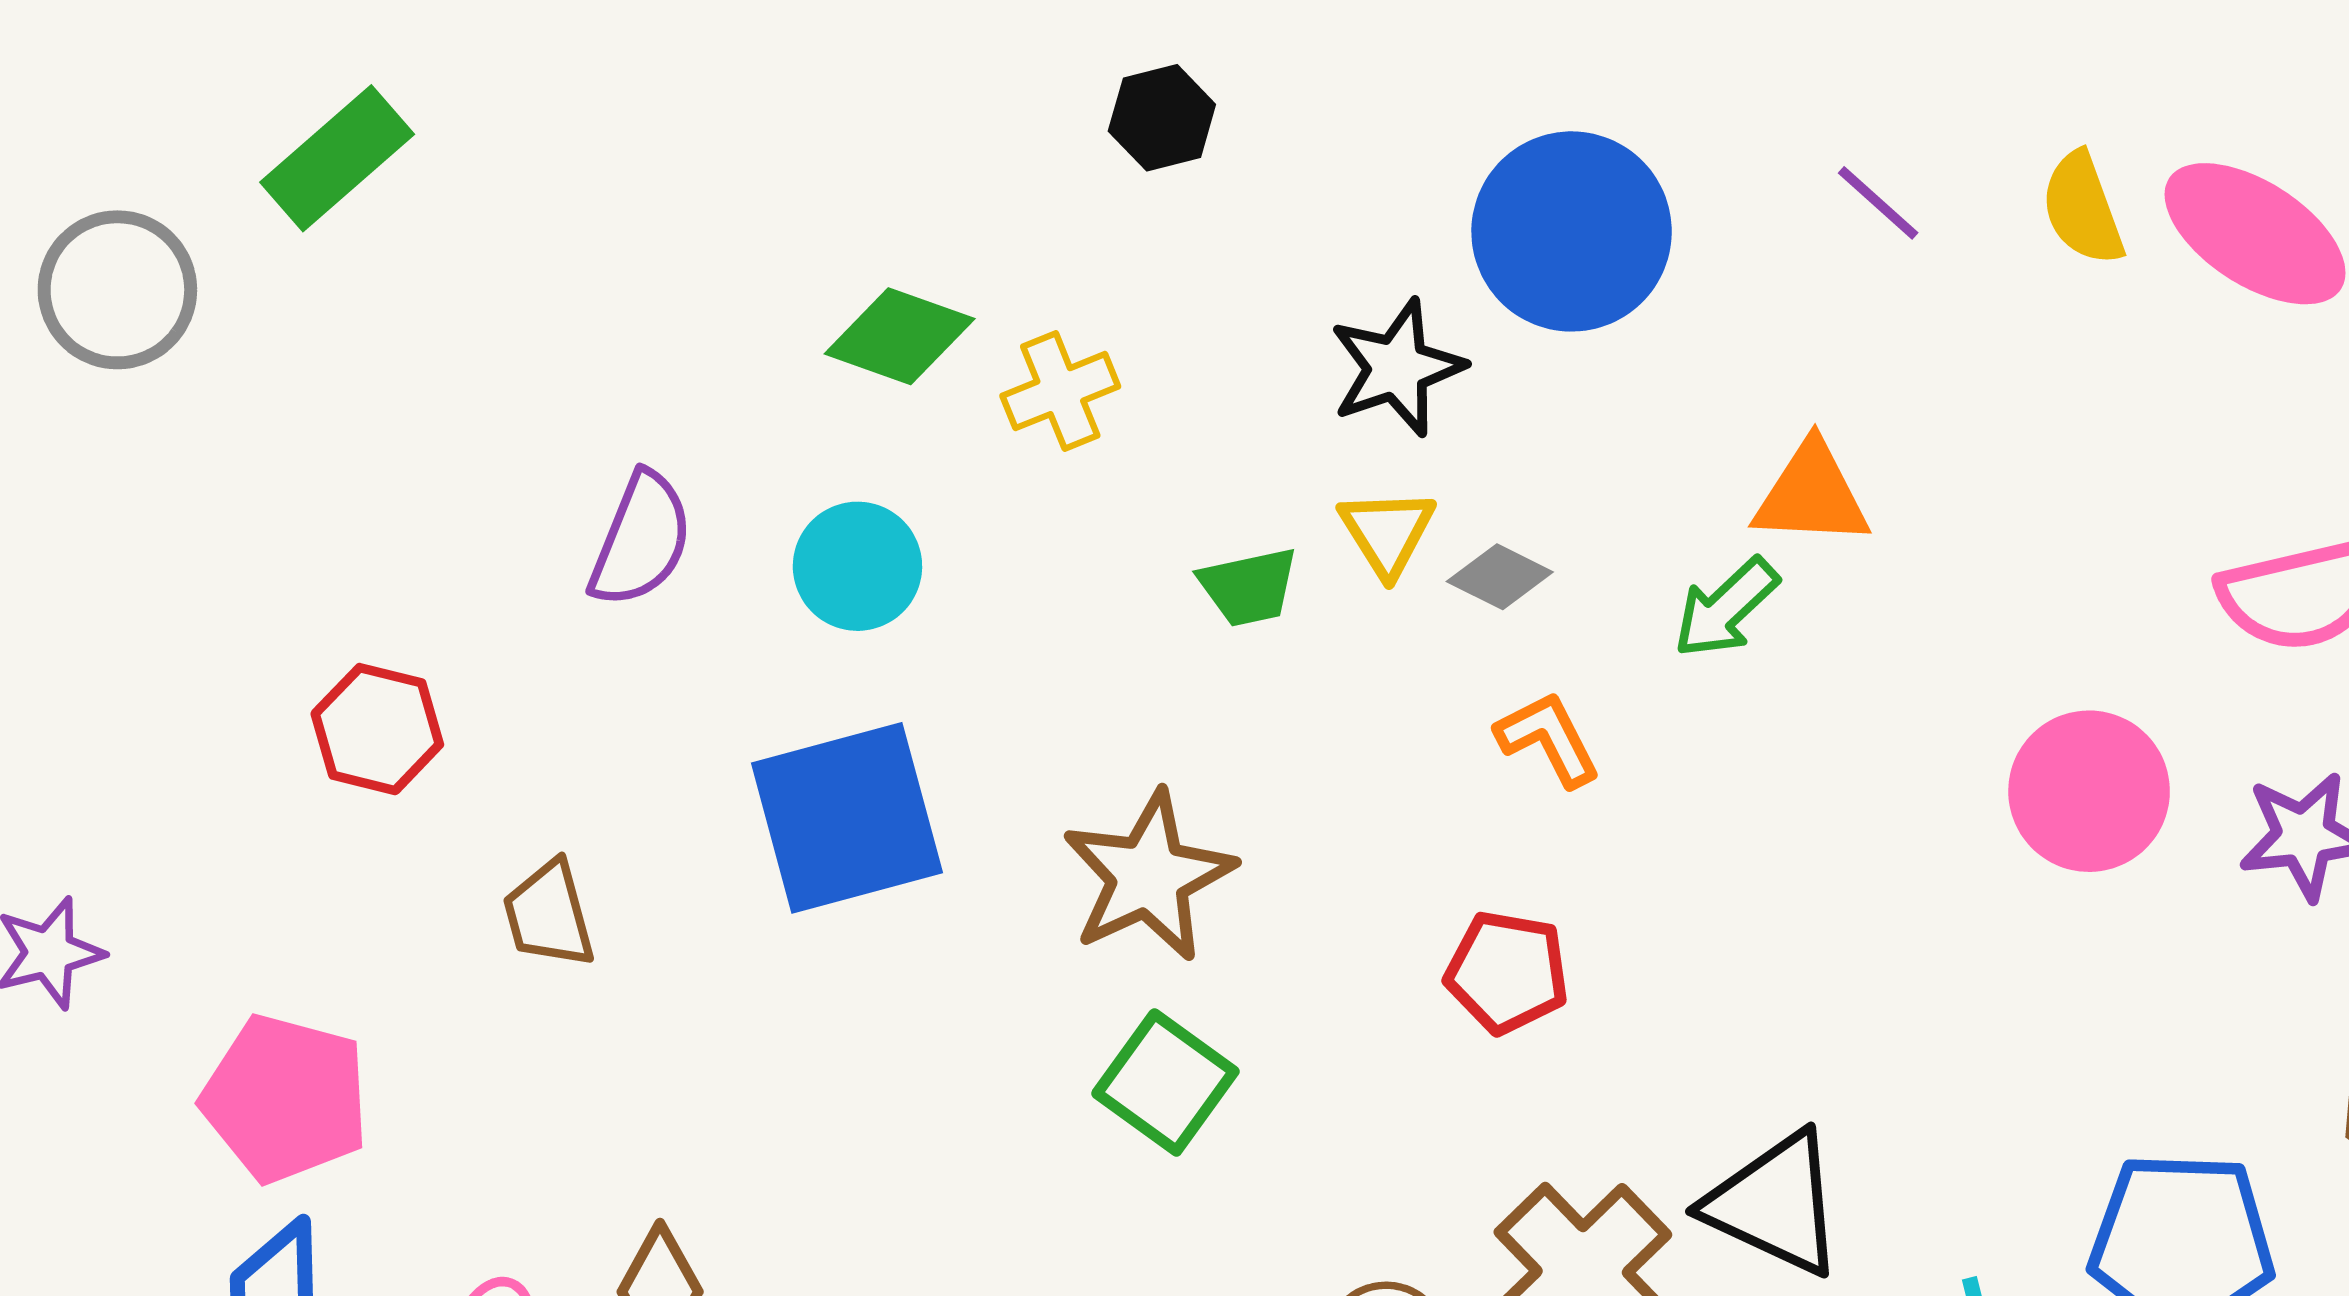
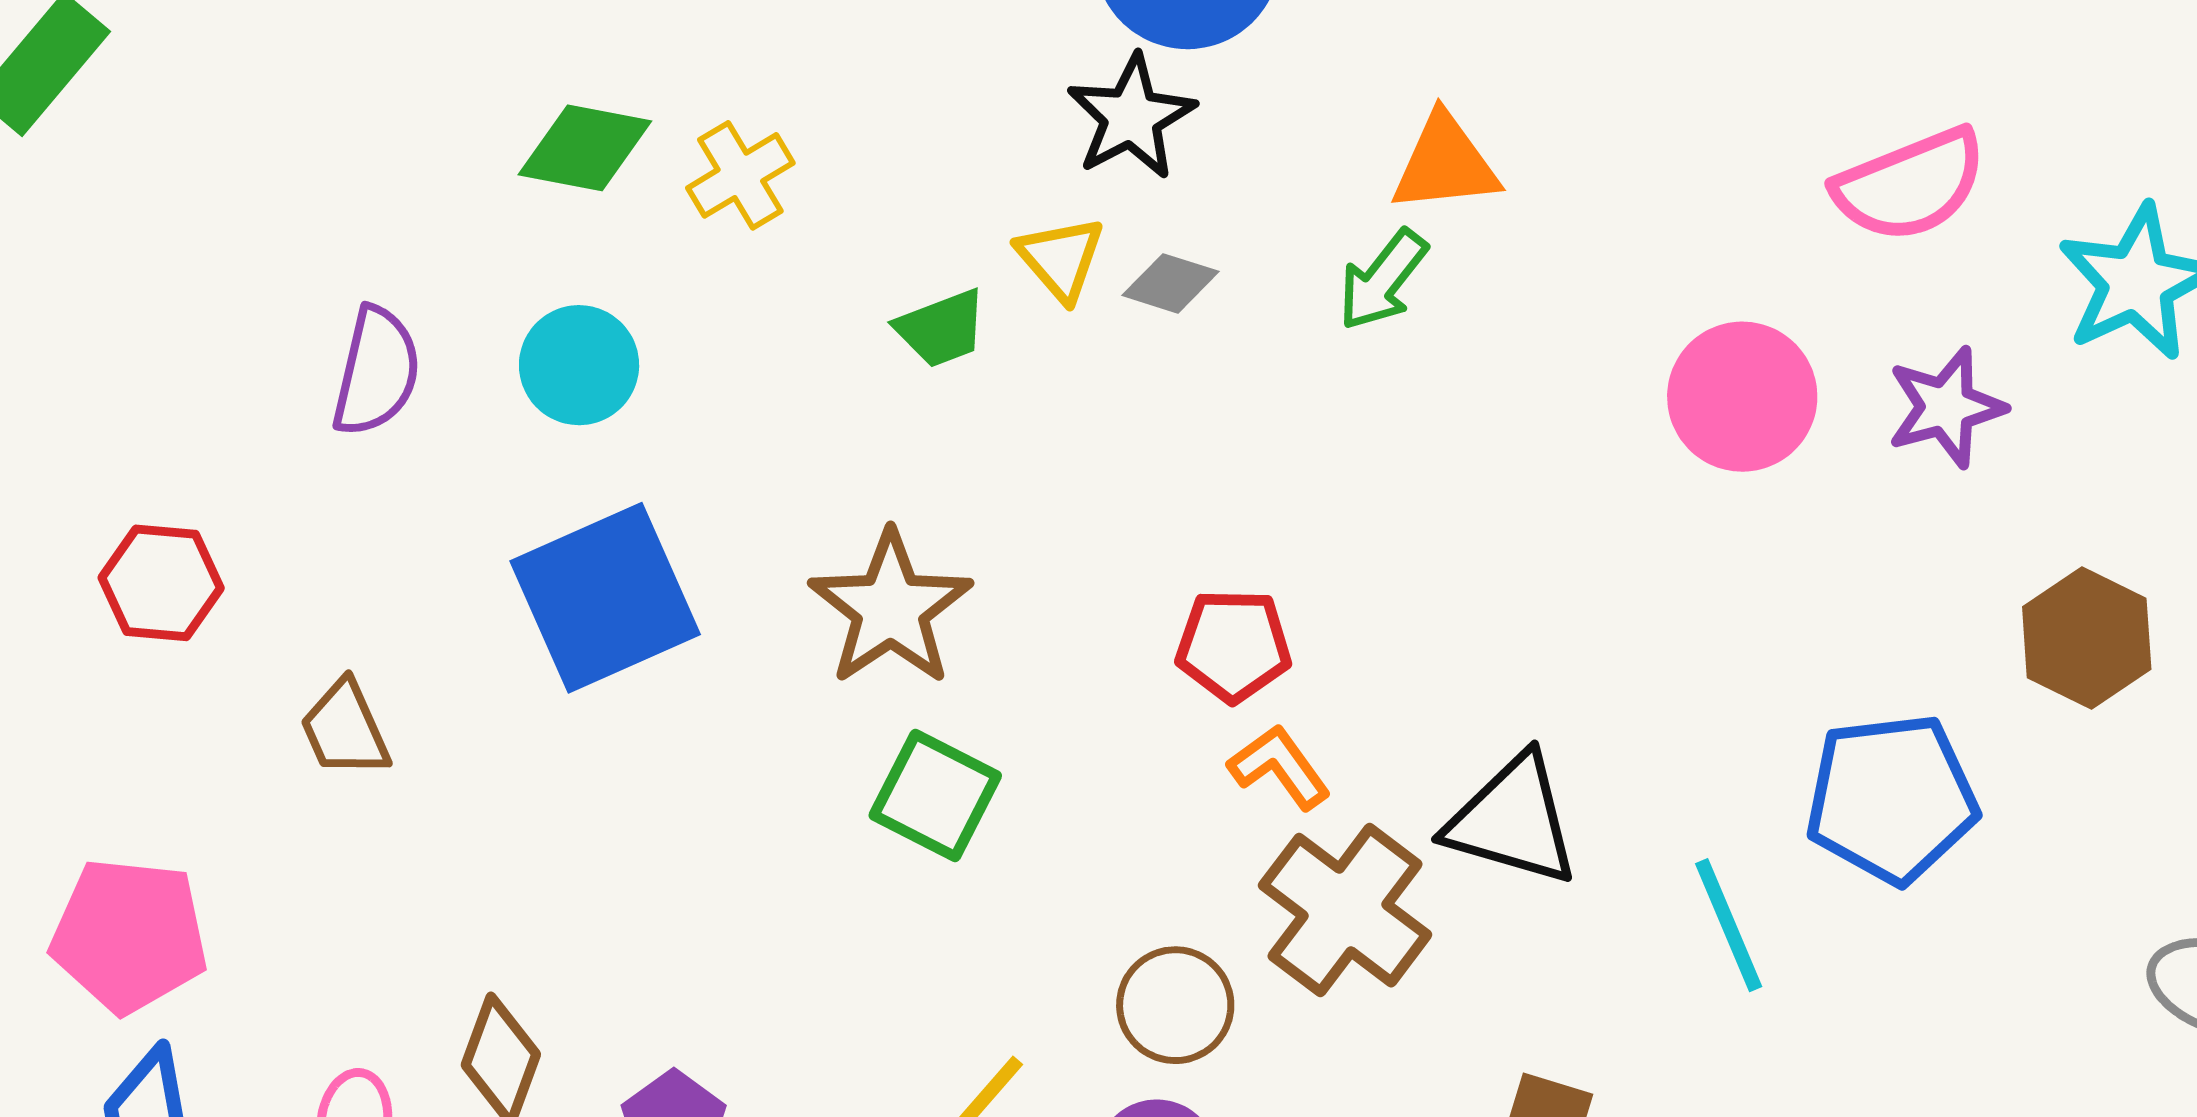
black star: (1397, 368) -> (1131, 117), moved
orange L-shape: (1548, 739) -> (1279, 767), moved

